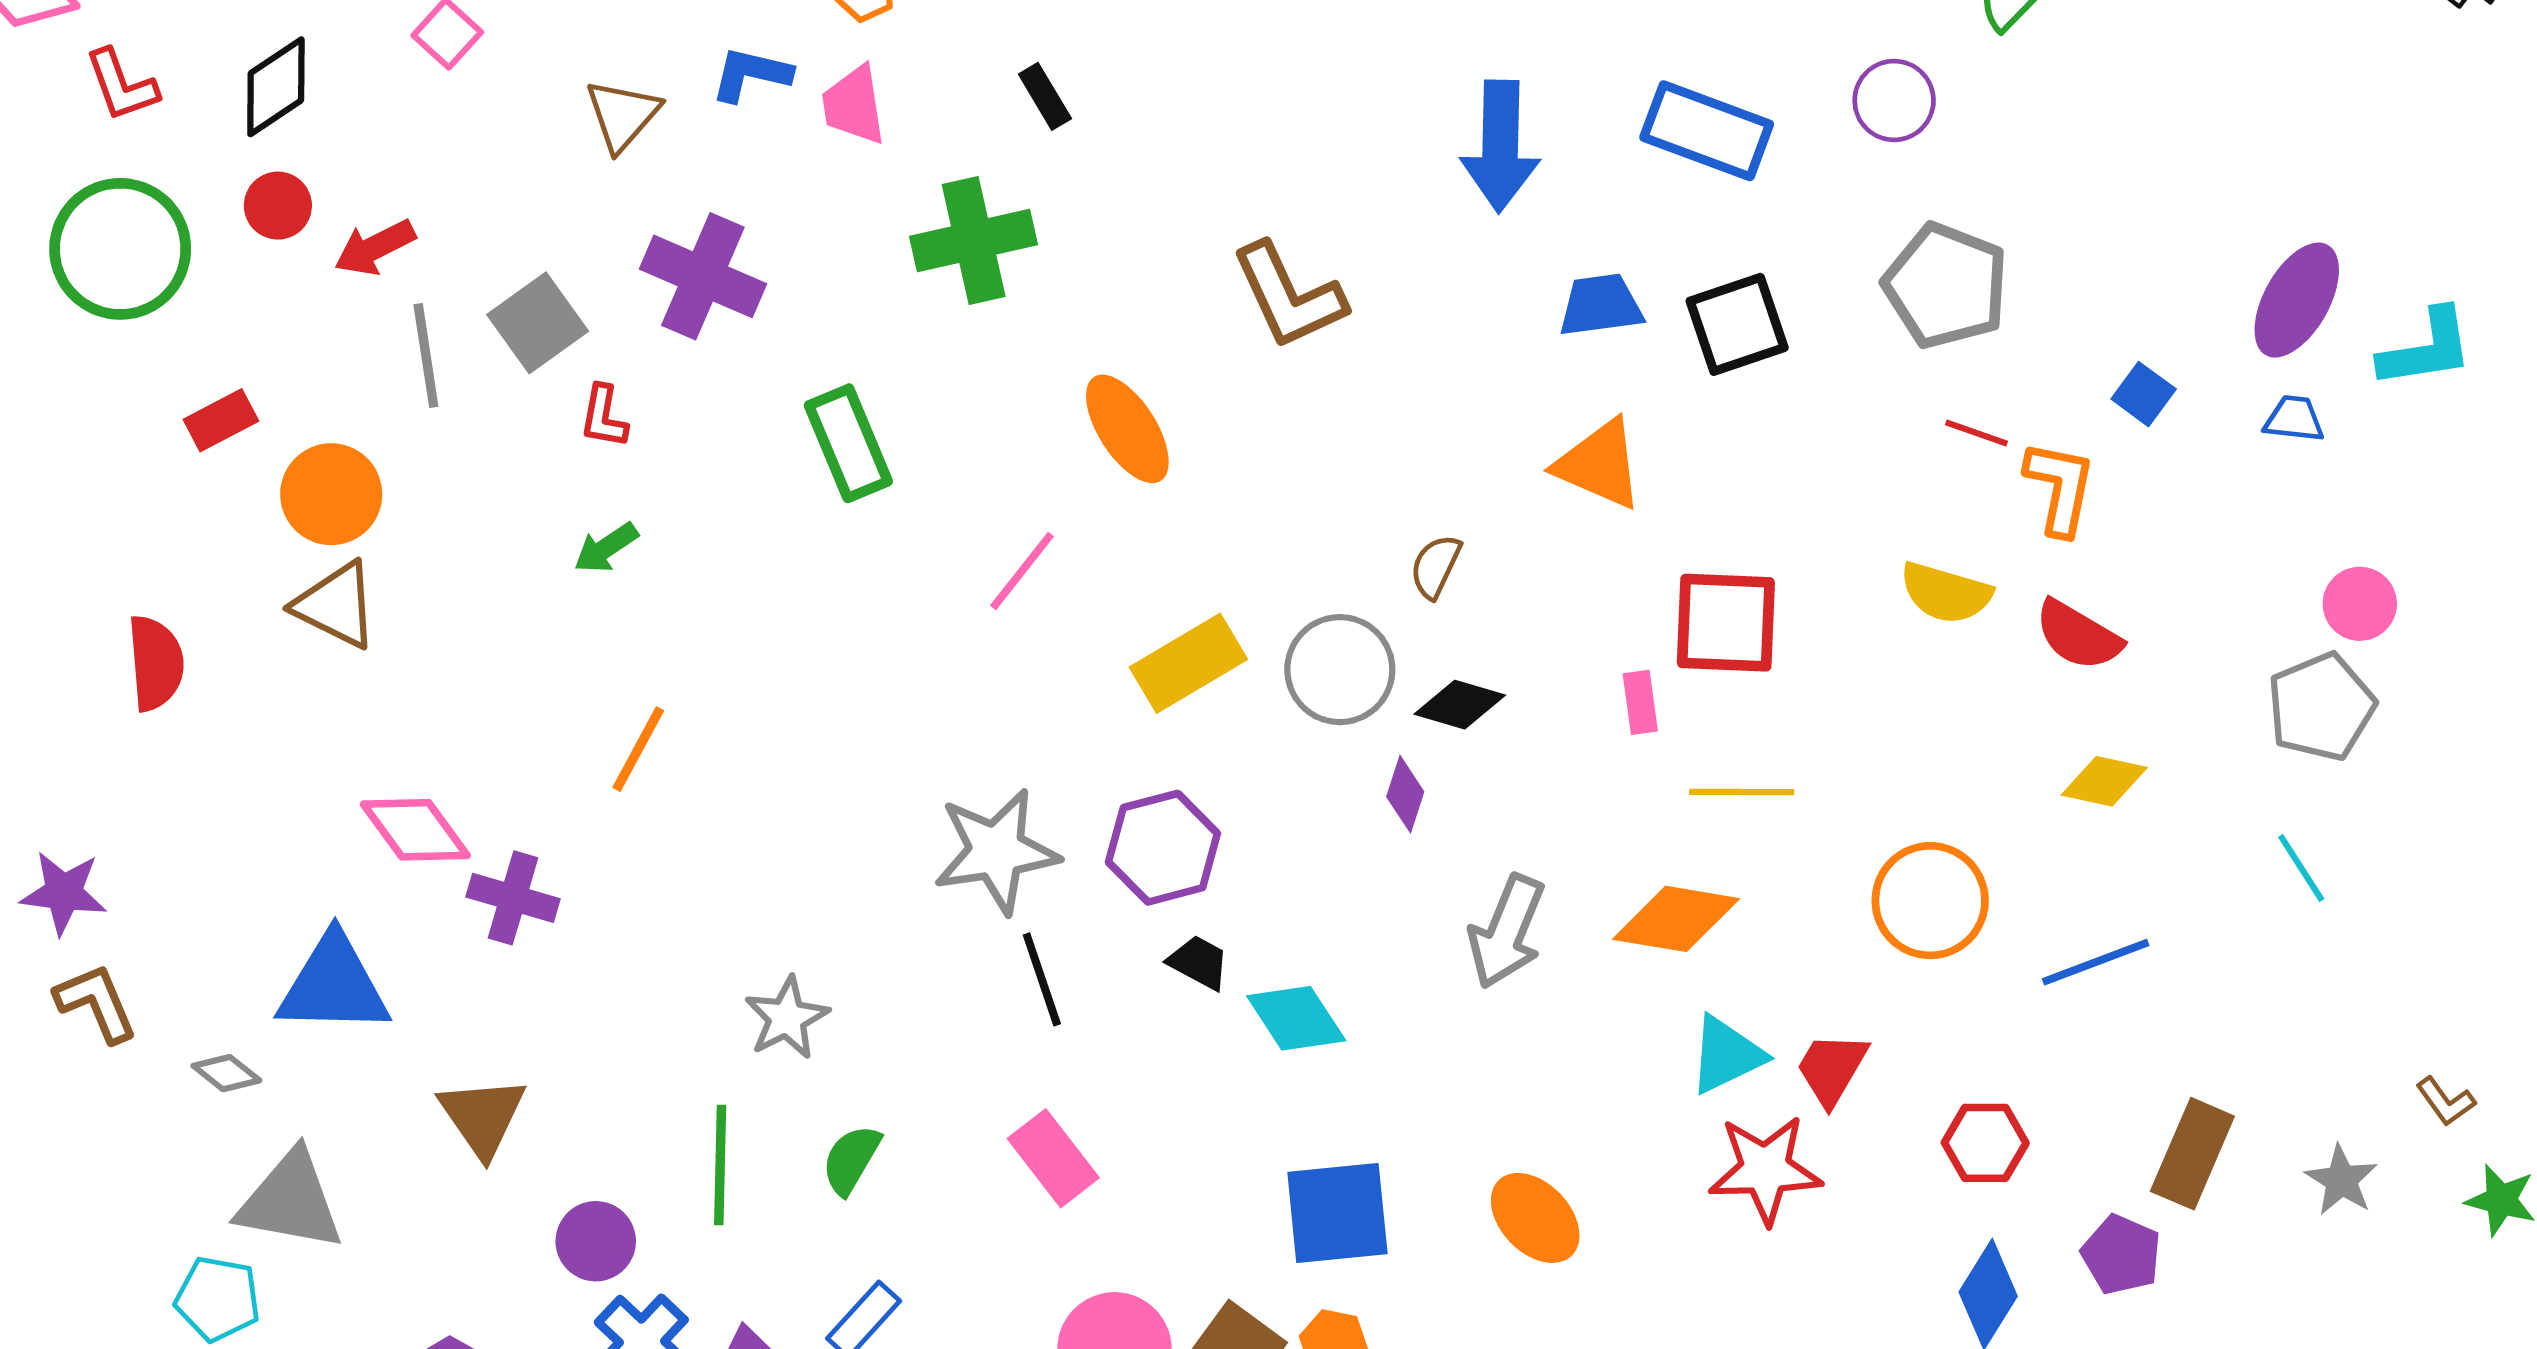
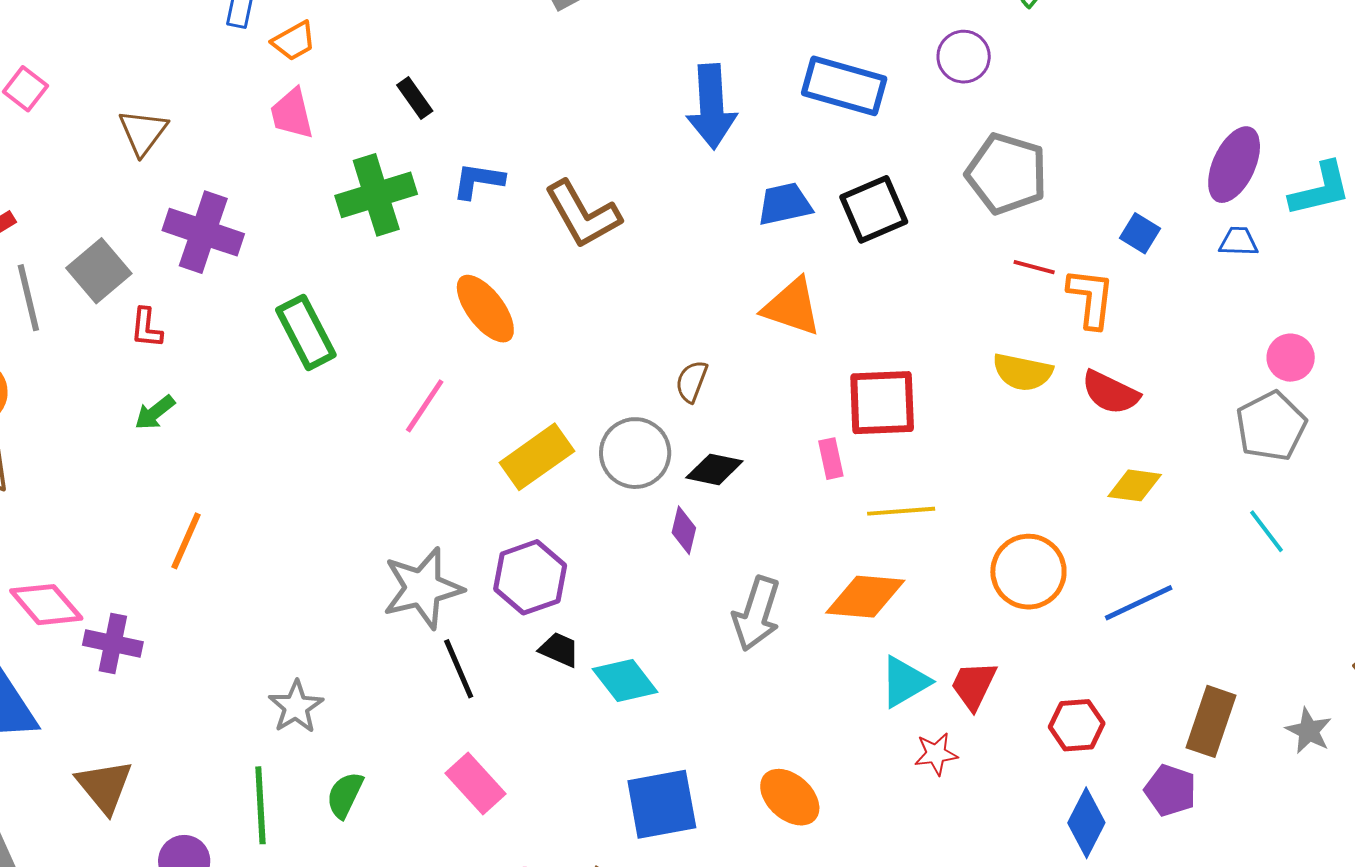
blue L-shape: (751, 74) -> (478, 181), moved
red star: (1765, 1169) -> (936, 754), size x0.6

